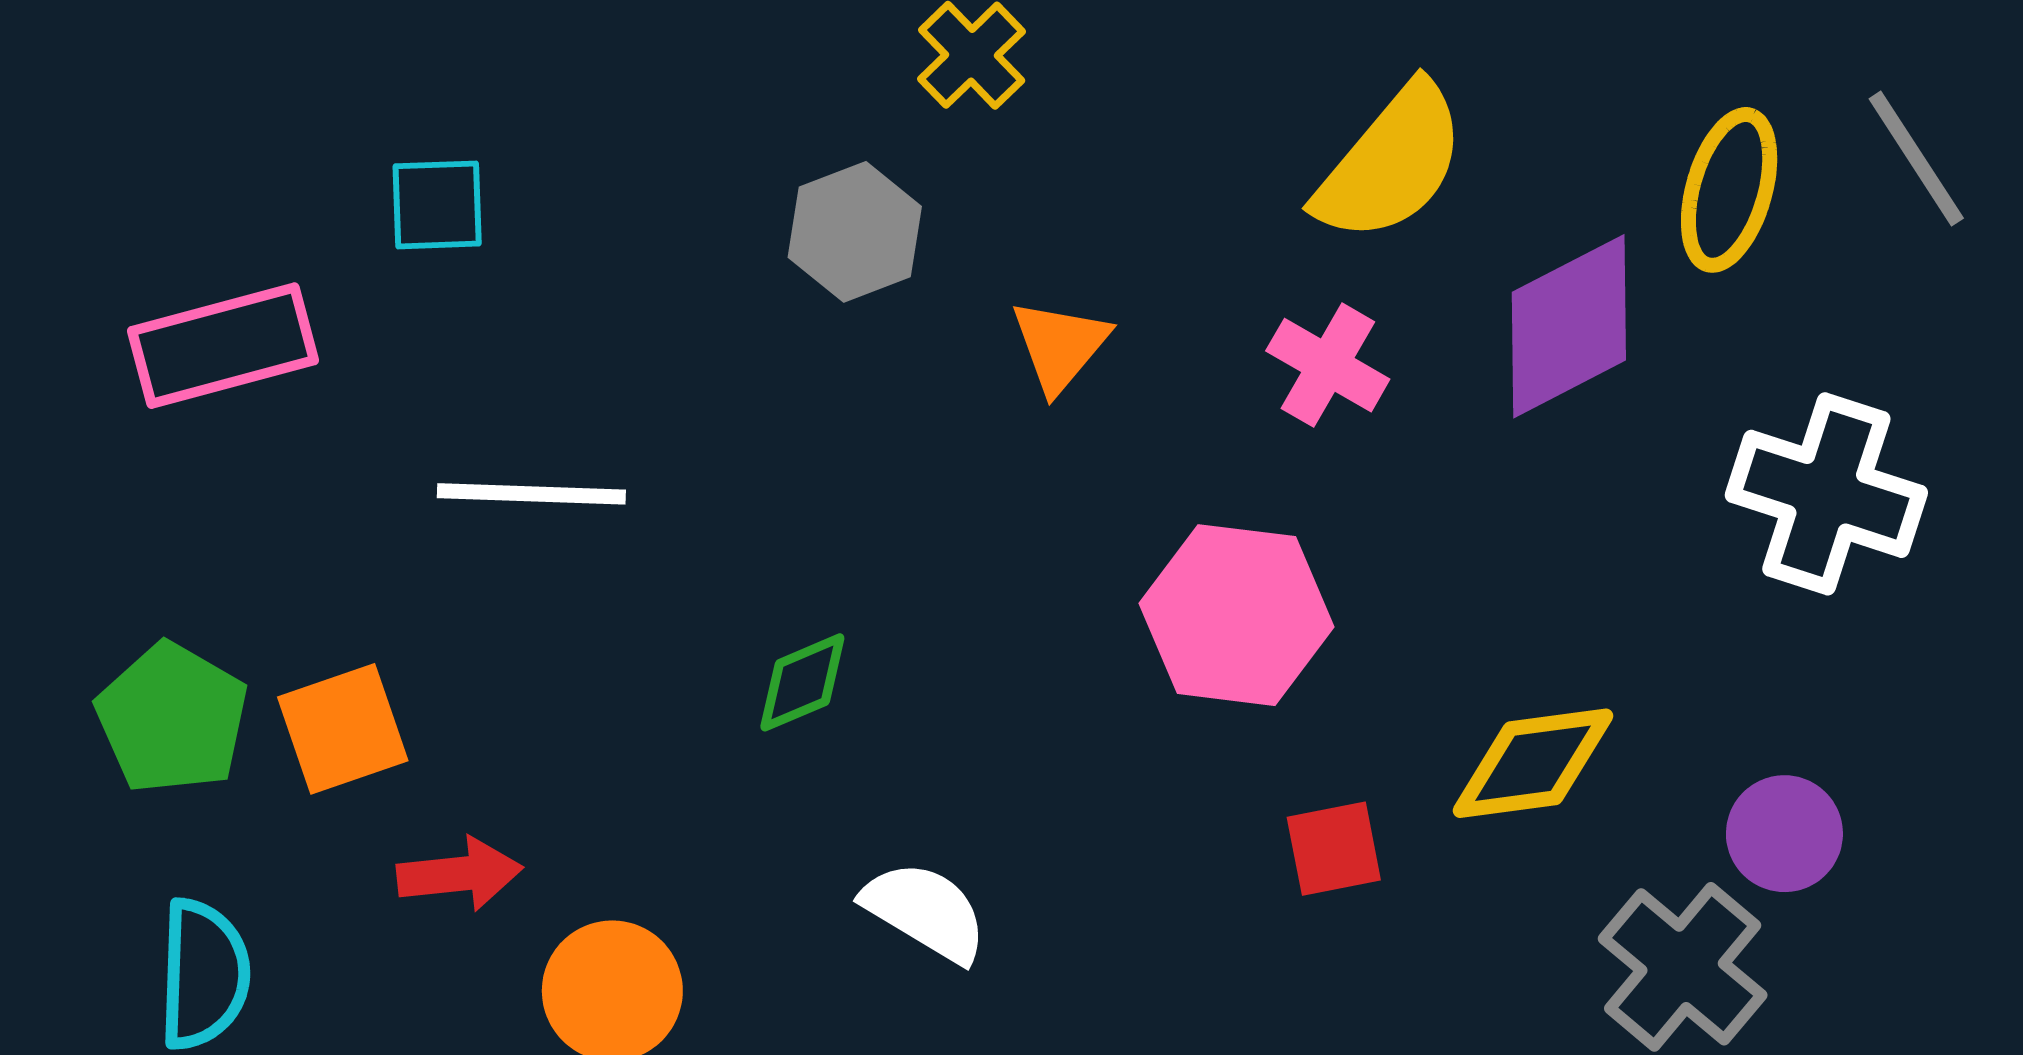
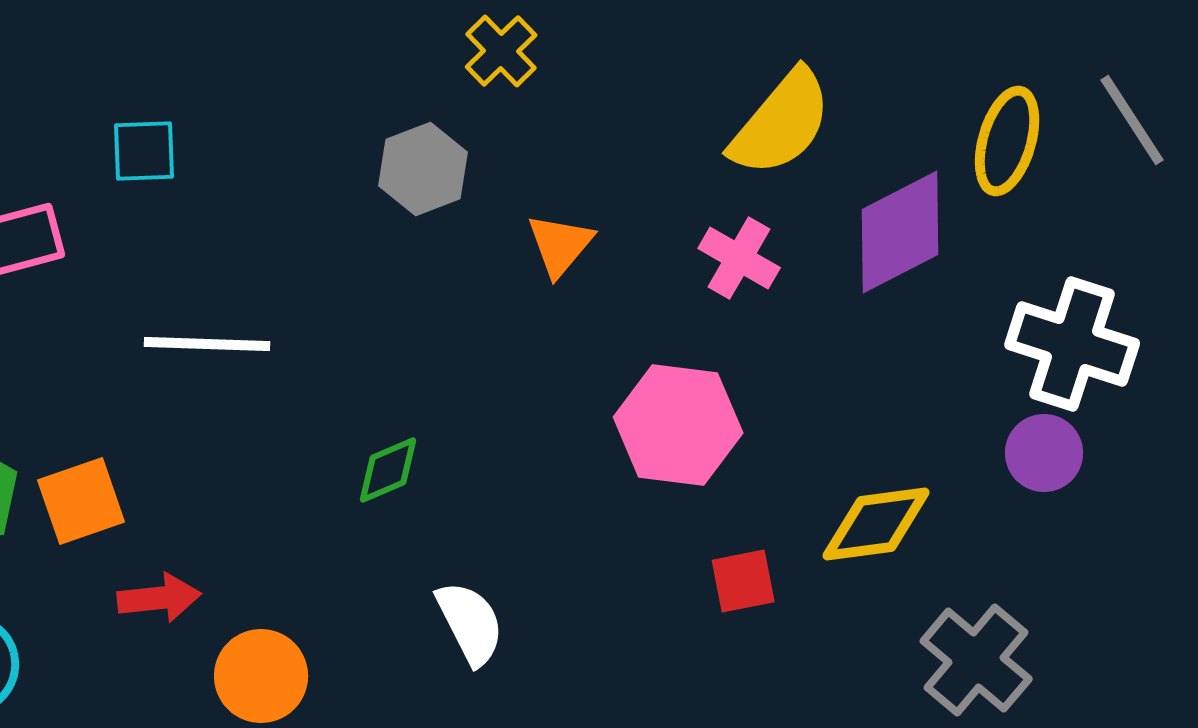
purple circle: (1784, 834) -> (1044, 453), moved
white semicircle: (925, 911) -> (470, 623), turned 32

